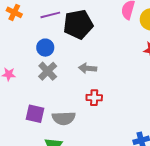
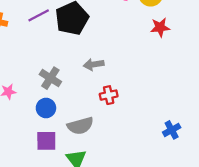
blue circle: (45, 48) -> (46, 108), moved
purple square: (35, 114) -> (46, 141), moved

